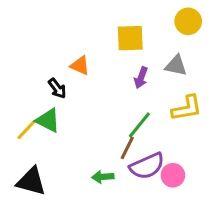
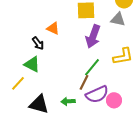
gray triangle: (176, 66) -> (118, 19), moved
purple arrow: (141, 78) -> (93, 36), size x1.6
yellow line: (27, 130) -> (18, 83), moved
black triangle: (31, 181) -> (39, 104), moved

